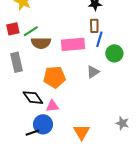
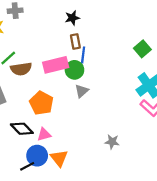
green circle: (114, 53) -> (74, 70), moved
orange pentagon: (55, 77) -> (41, 103), turned -30
gray star: (122, 123) -> (112, 142), moved
orange triangle: (82, 132) -> (59, 158), moved

